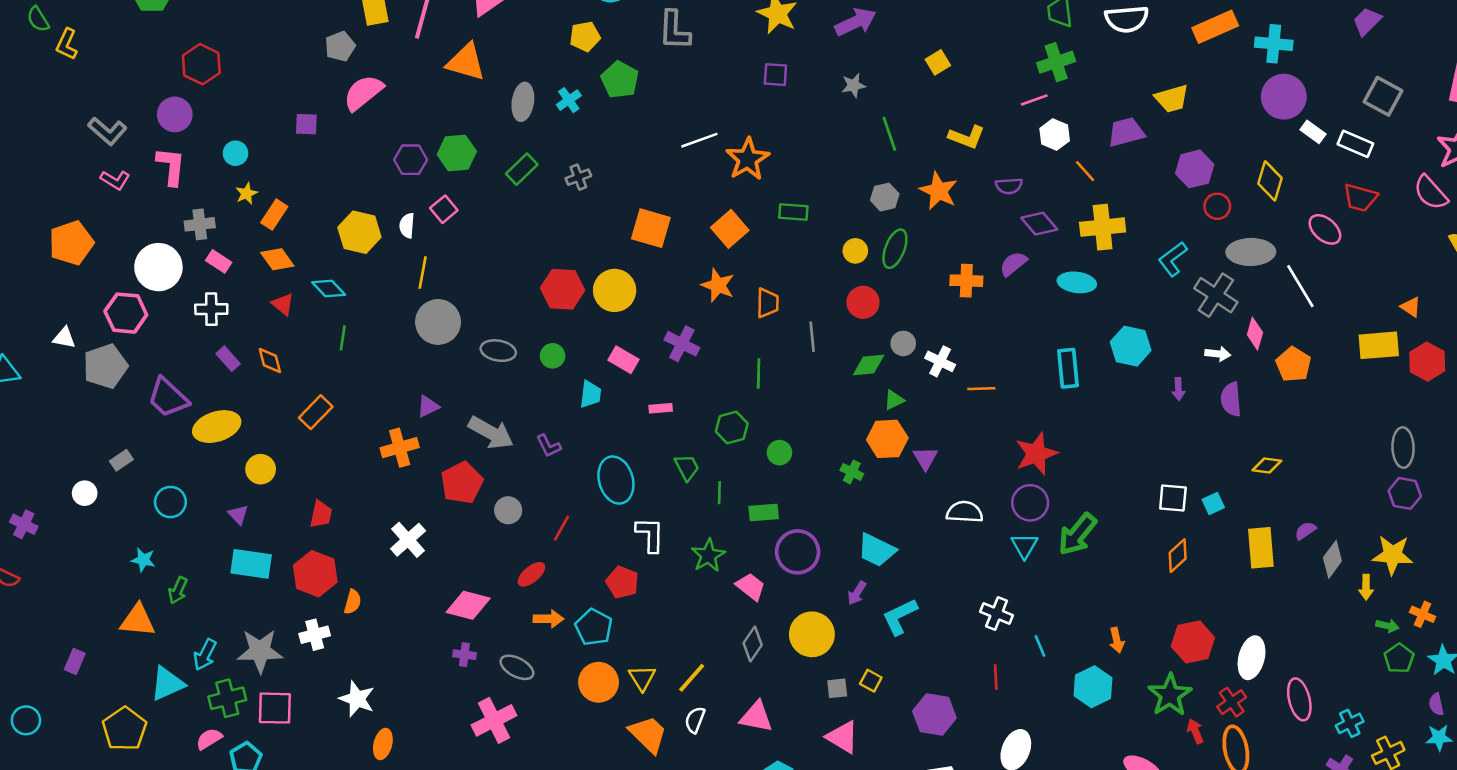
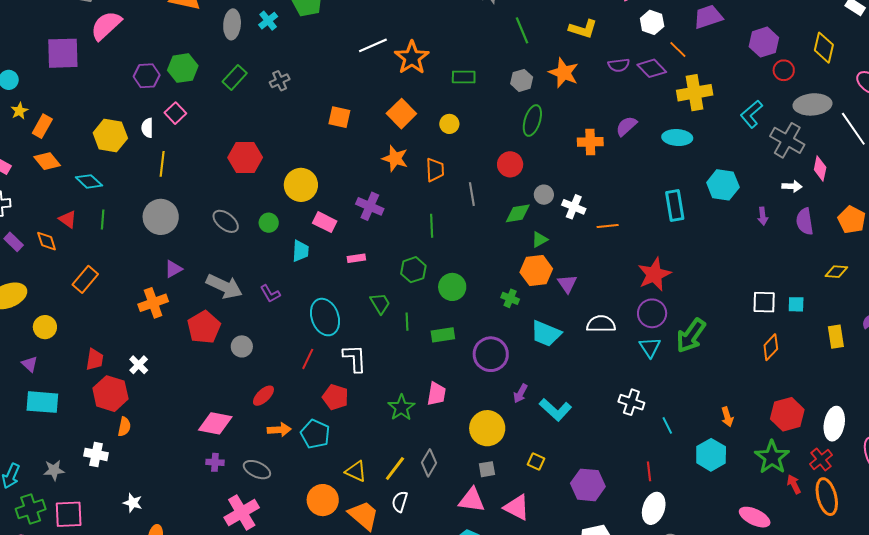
purple square: (306, 124) -> (63, 53), size x1.8
green rectangle: (793, 212) -> (464, 77), moved
purple diamond: (1039, 224) -> (652, 68), moved
orange square: (651, 228) -> (339, 117), size x0.7
yellow circle: (855, 251) -> (449, 124), moved
red hexagon: (563, 289) -> (245, 157), moved
yellow circle: (615, 290) -> (301, 185), moved
red triangle: (283, 304) -> (68, 219), moved
gray circle: (438, 322) -> (161, 217), moved
gray ellipse: (498, 351) -> (226, 221), turned 32
orange pentagon: (1293, 364) -> (852, 220), moved
green circle: (779, 453) -> (452, 287), size x1.4
cyan square: (1213, 504) -> (796, 304), turned 30
red line: (562, 528) -> (308, 359), moved
white cross: (408, 540) -> (139, 365), moved, size x0.7
yellow rectangle: (1261, 548) -> (836, 337), size x0.7
cyan trapezoid: (877, 550) -> (546, 334), moved
purple circle: (798, 552) -> (491, 354), moved
green star: (708, 555) -> (401, 408), moved
red hexagon: (315, 574) -> (110, 394), moved
pink trapezoid: (751, 587) -> (436, 394), turned 65
cyan L-shape: (900, 617) -> (555, 410), turned -108
white cross: (315, 635) -> (96, 454), turned 30
gray diamond: (753, 644) -> (429, 463), moved
gray star: (260, 651) -> (54, 470), size x0.6
red line: (996, 677) -> (649, 471), moved
yellow triangle: (642, 678) -> (356, 471), turned -30
orange circle: (599, 682) -> (323, 500), moved
gray square: (837, 688) -> (487, 469), moved
white star: (357, 699) -> (133, 503), size x0.7
pink triangle: (756, 717) -> (472, 500), moved

